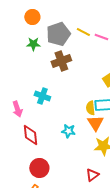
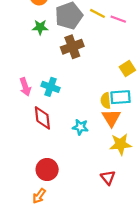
pink arrow: (17, 109) -> (25, 87), moved
red diamond: (30, 135) -> (42, 118), moved
red triangle: (92, 175) -> (108, 178), turned -32

